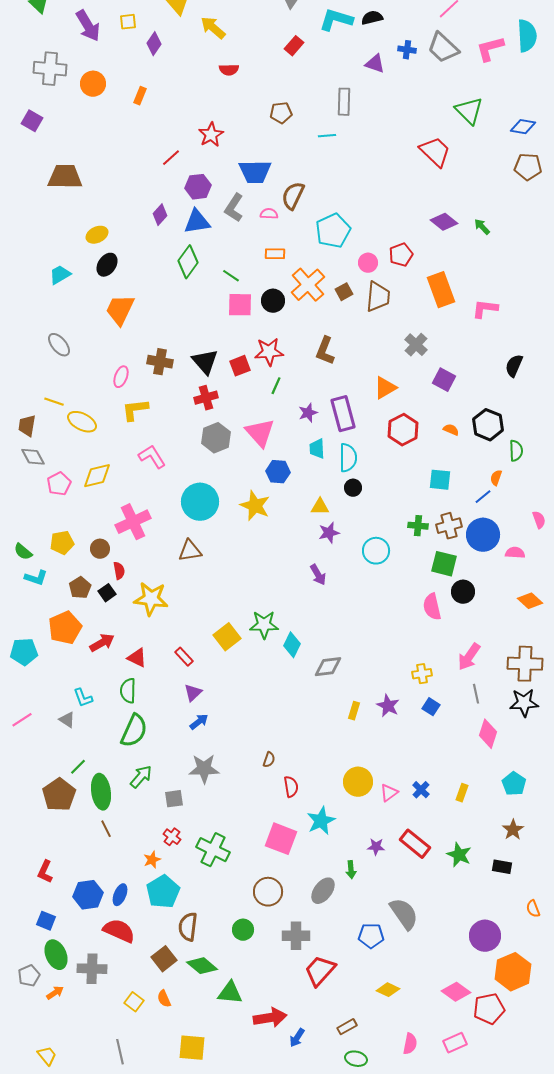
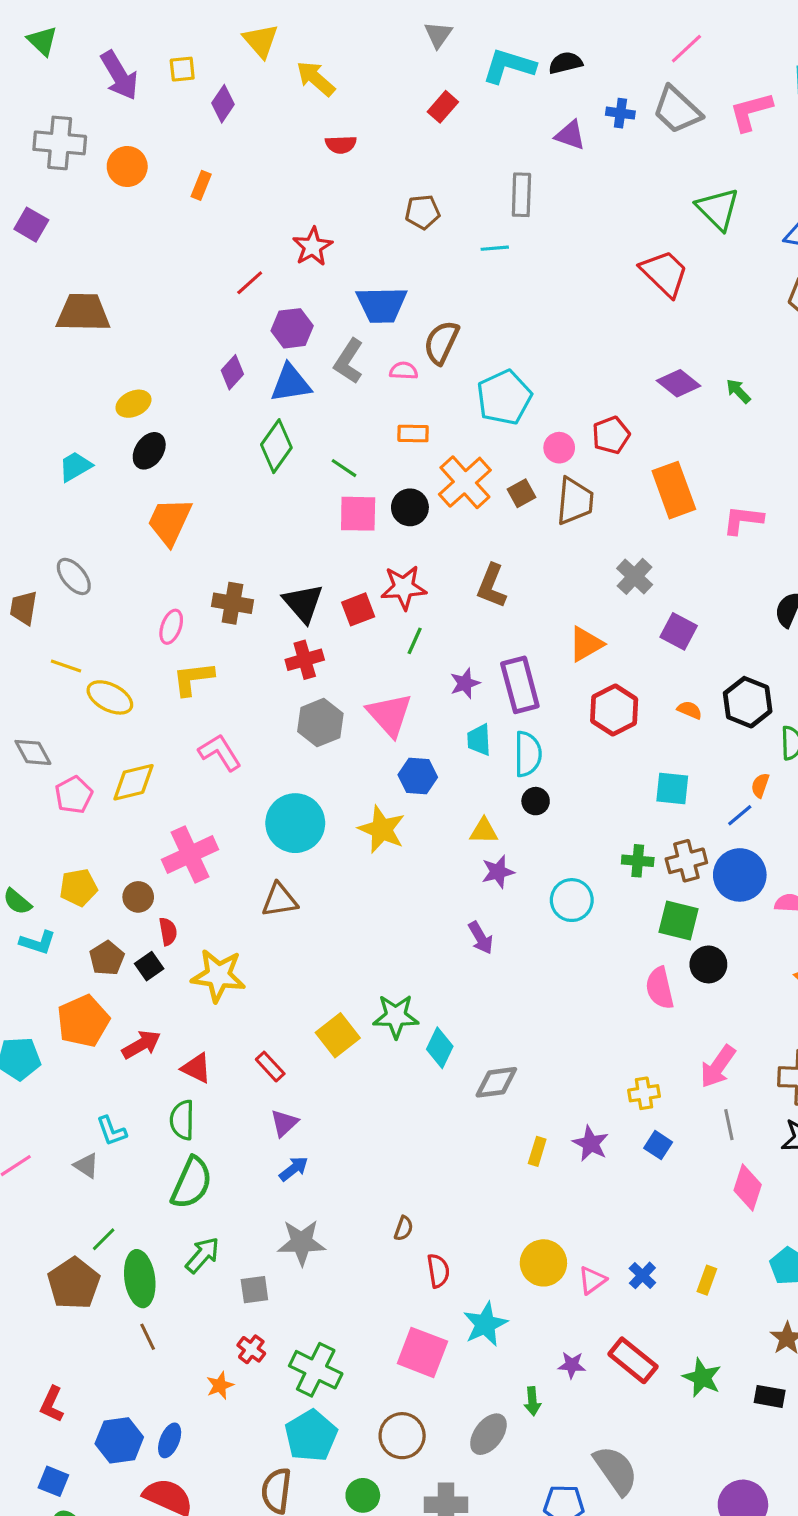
brown trapezoid: (27, 426) -> (24, 608), moved
cyan pentagon: (163, 892) -> (311, 1436), moved

